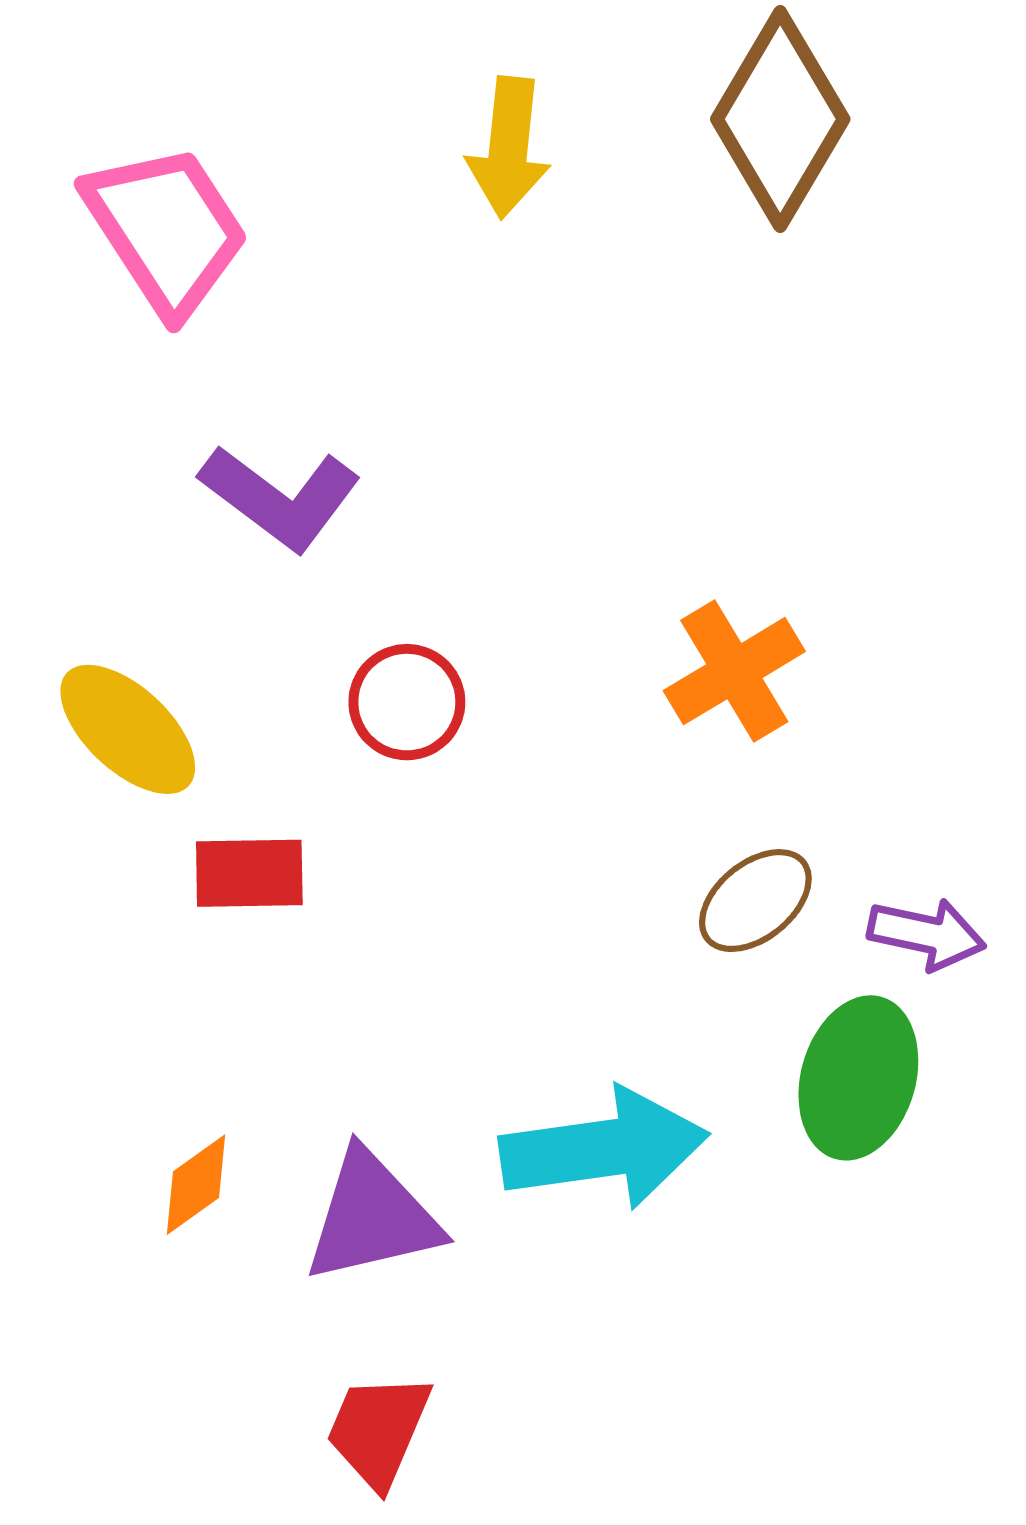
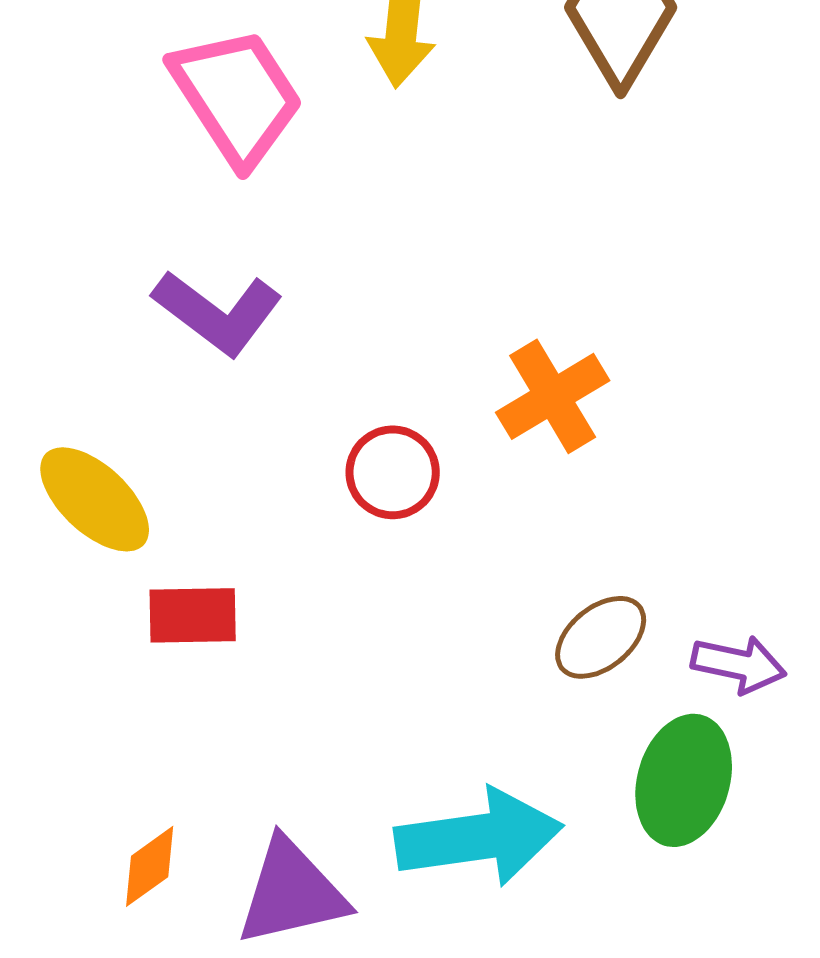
pink trapezoid: (166, 229) -> (237, 96), moved
orange cross: (734, 671) -> (553, 396), moved
red circle: (407, 702) -> (393, 472), moved

